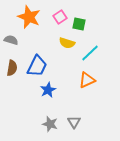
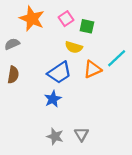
gray semicircle: (11, 40) -> (12, 44), turned -40
cyan line: (90, 53) -> (117, 58), moved
blue trapezoid: (37, 66) -> (59, 73), moved, turned 30
orange triangle: (87, 80) -> (92, 69), moved

